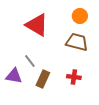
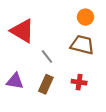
red triangle: (37, 25) -> (22, 31), moved
gray line: (30, 61) -> (47, 57), moved

